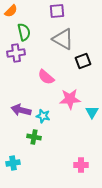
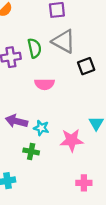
green semicircle: (24, 32) -> (34, 48), moved
pink semicircle: (46, 77) -> (45, 84), turned -42
pink star: (70, 99) -> (72, 140), moved

